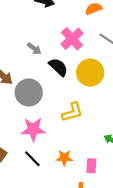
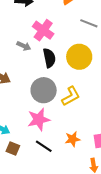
pink cross: (72, 39) -> (43, 30), moved
black semicircle: (58, 67) -> (49, 58), turned 48
gray circle: (29, 92) -> (44, 90), moved

